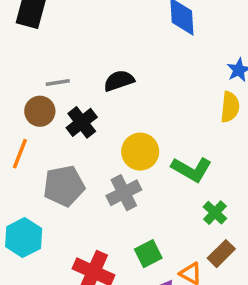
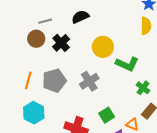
yellow circle: (140, 152) -> (103, 47), moved
orange line: (20, 154) -> (28, 80), moved

